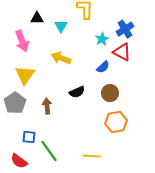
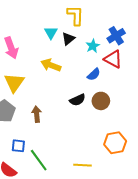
black triangle: (37, 18) -> (68, 39), moved, turned -40
black semicircle: (77, 92) -> (77, 100), moved
orange hexagon: (116, 122) -> (115, 143), moved

